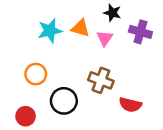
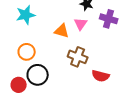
orange triangle: (80, 28) -> (62, 31), moved
cyan star: (50, 31) -> (26, 15), moved
black circle: (64, 101) -> (38, 75), moved

